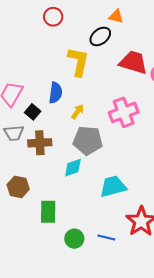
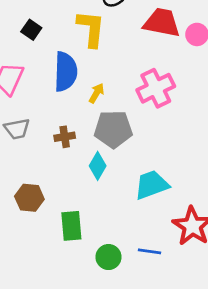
blue semicircle: (56, 93) -> (66, 72), size x1.4
black square: (33, 112) -> (31, 30), moved
brown cross: (40, 143) -> (65, 137), moved, size x0.7
cyan diamond: (73, 168) -> (98, 166), turned -35

